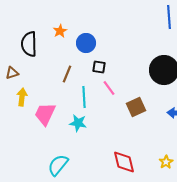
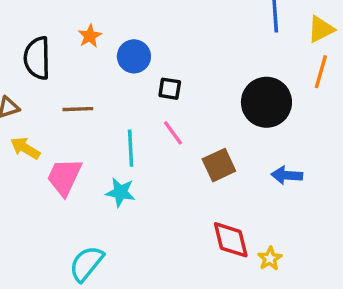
black square: (99, 67) -> (170, 89), moved
brown line: (67, 74) -> (78, 109), moved, turned 66
yellow arrow: (22, 97) -> (25, 148), turned -66
red diamond: (124, 162) -> (231, 240), moved

